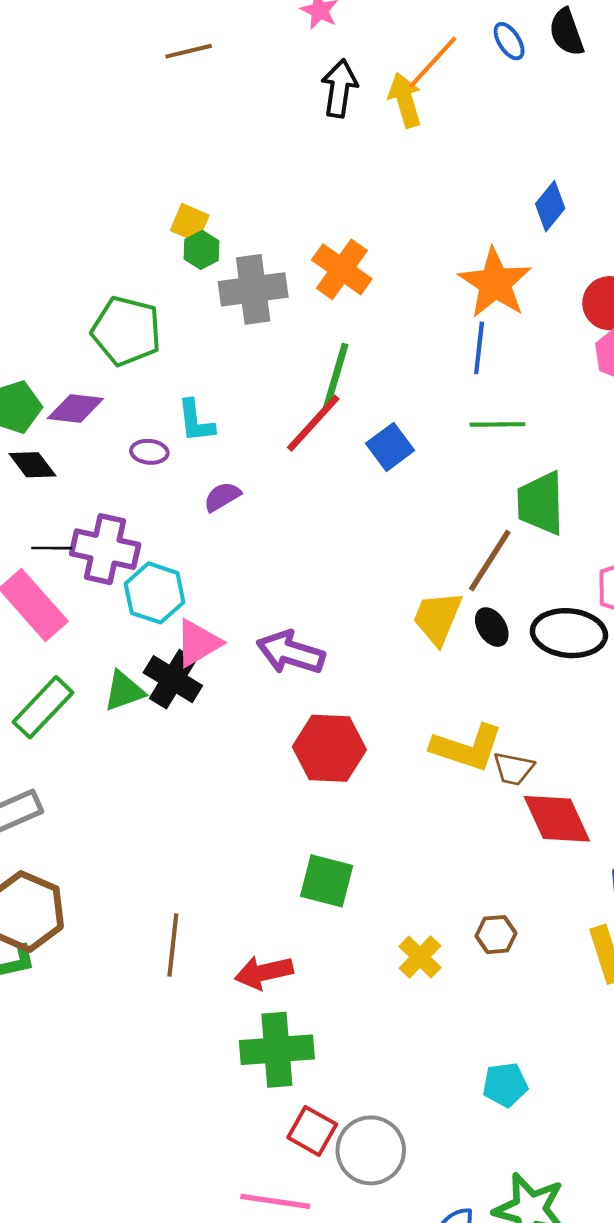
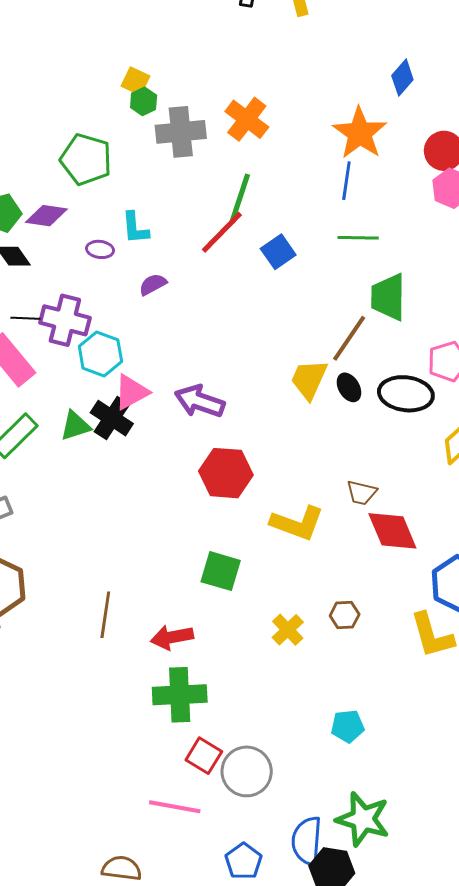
yellow L-shape: (467, 748) -> (297, 523), moved

